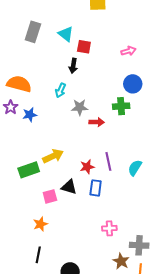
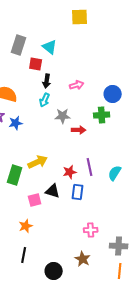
red square: (84, 47) -> (36, 64), moved
pink arrow: (128, 51) -> (77, 85), moved
black arrow: (73, 66) -> (47, 81), moved
green rectangle: (29, 170) -> (15, 175), turned -54
brown star: (121, 261) -> (83, 259), moved

